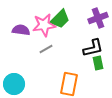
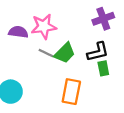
green trapezoid: (60, 19) -> (65, 53), moved
gray line: (46, 49) -> (46, 53), turned 56

